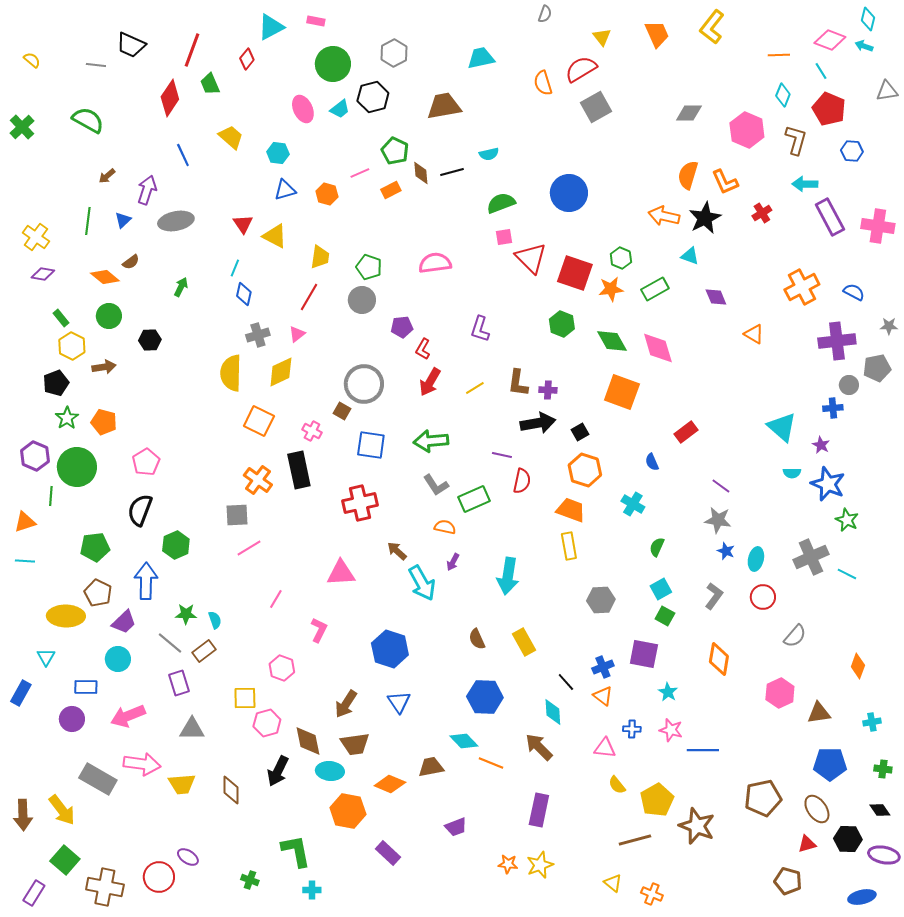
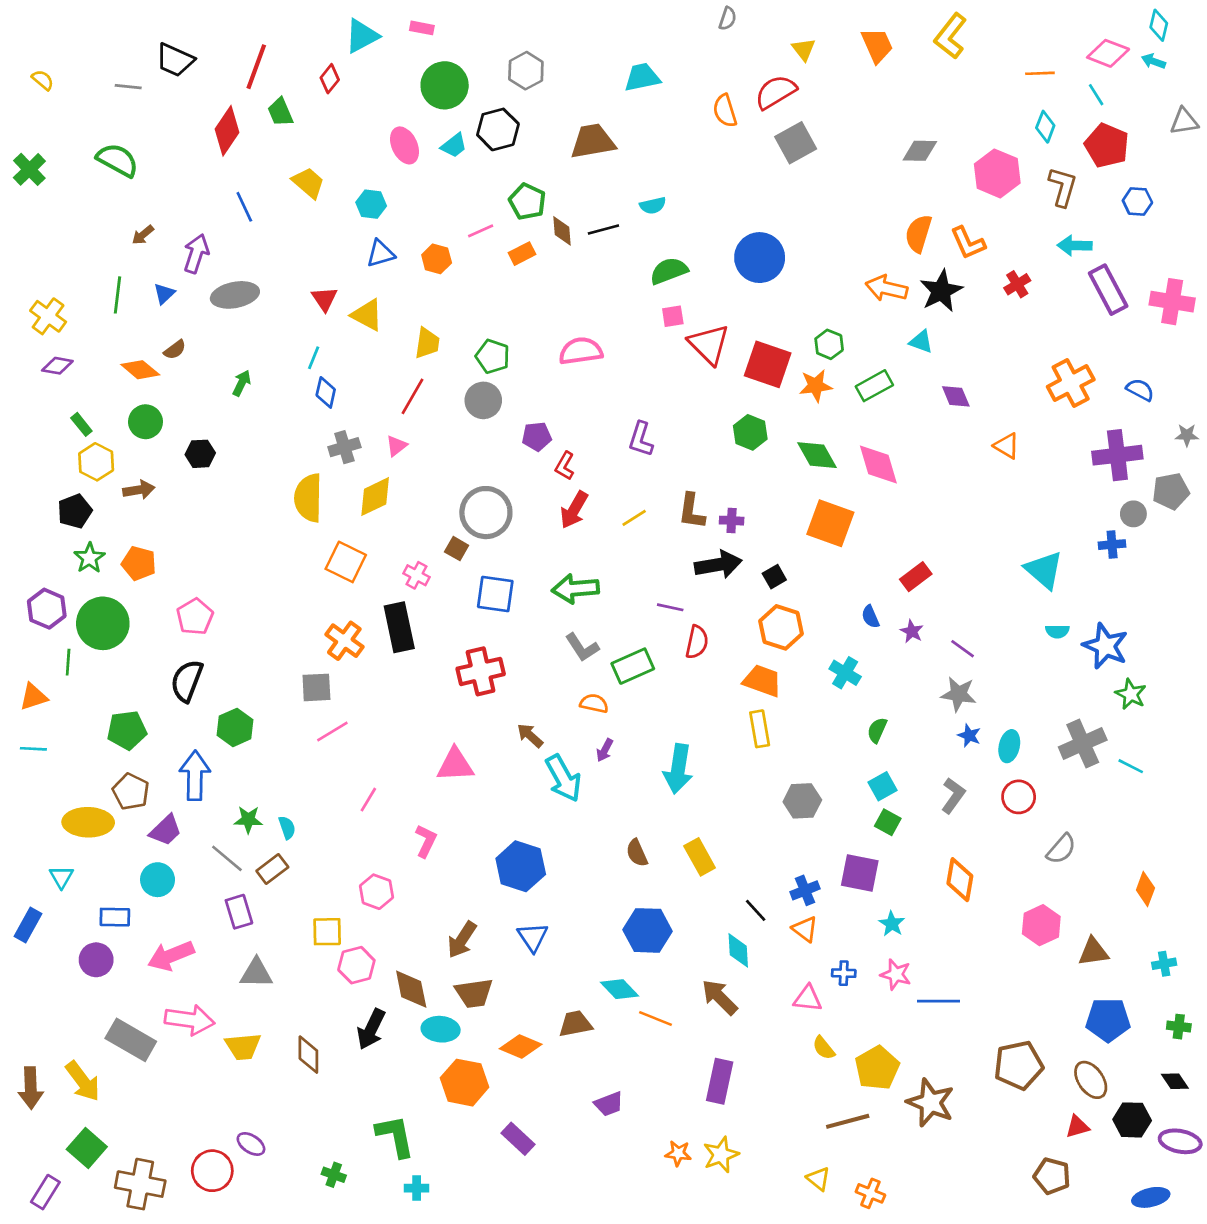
purple star: (821, 445) -> (912, 631), moved

